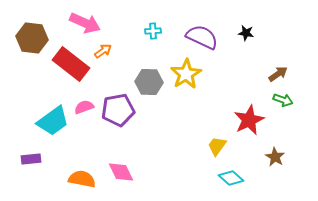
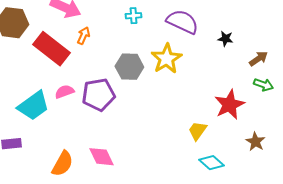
black star: (246, 33) -> (225, 39), moved
orange arrow: (103, 51) -> (83, 36), turned -30
orange semicircle: (82, 179) -> (62, 164), turned 108

